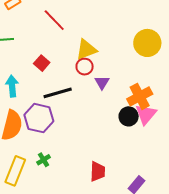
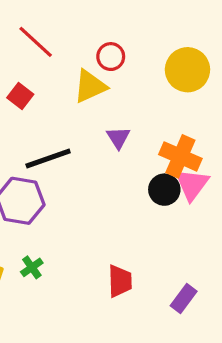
red square: (42, 63) -> (20, 96), moved
red circle: (85, 67) -> (111, 57), moved
orange cross: (140, 96) -> (180, 156), turned -35

